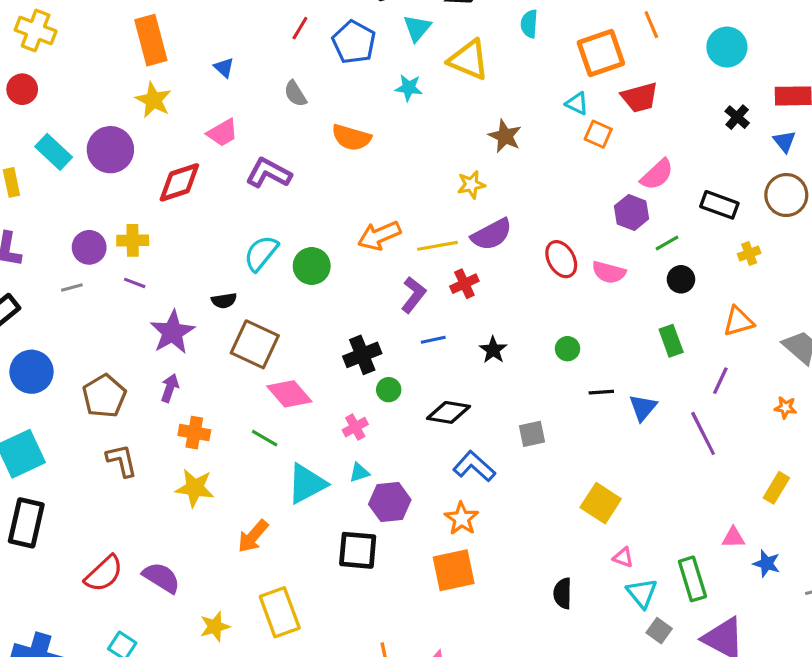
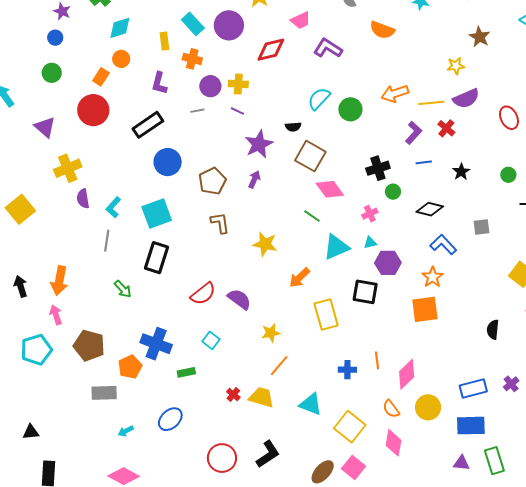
red cross: (464, 284) -> (446, 128), turned -30
orange cross: (194, 433) -> (192, 59), moved
yellow rectangle: (280, 612) -> (326, 315), moved

